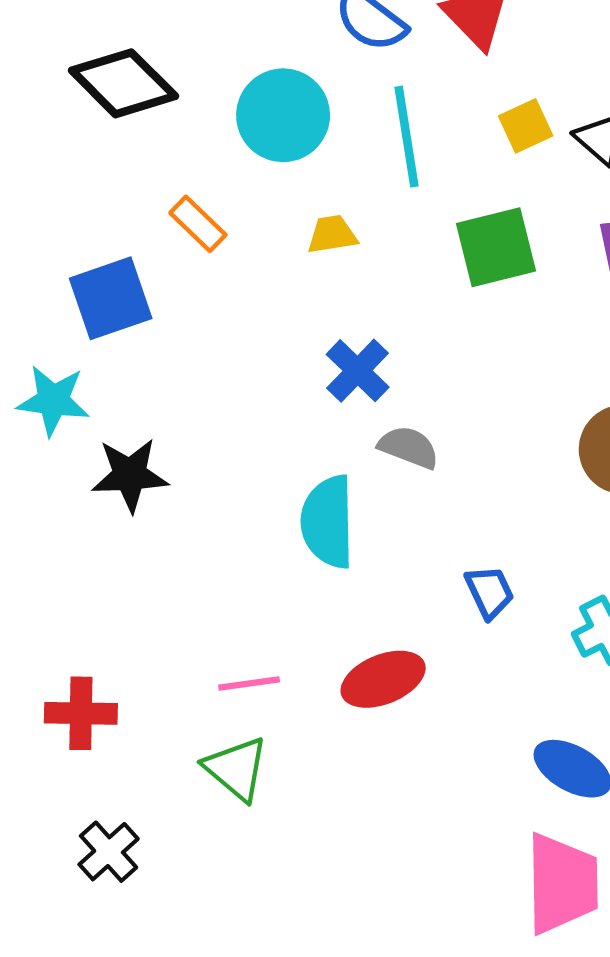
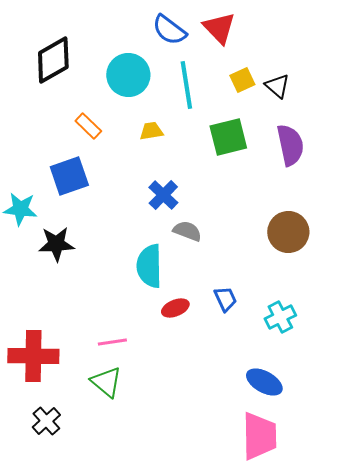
black diamond: (123, 83) -> (53, 60), turned -75
blue square: (111, 298) -> (69, 176), moved
red ellipse: (383, 679) -> (175, 308), moved, size x0.7
red cross: (81, 713) -> (33, 356), size x1.5

